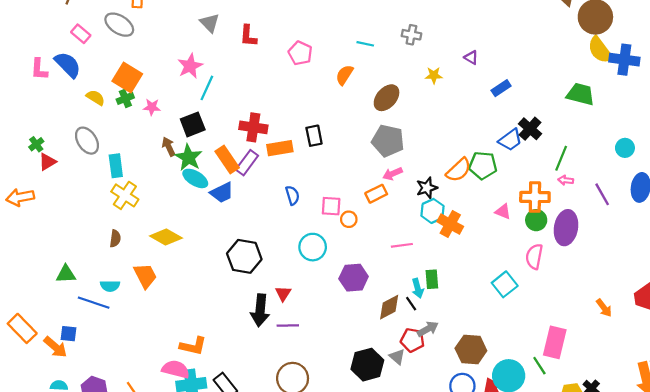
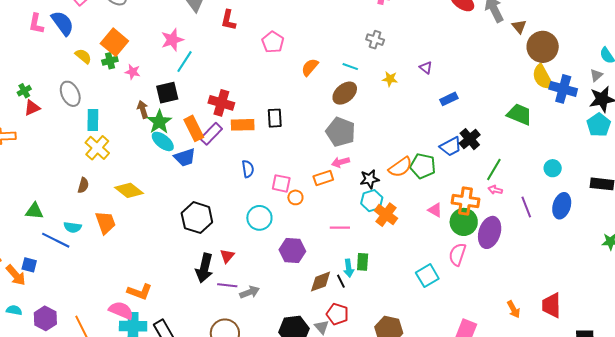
cyan line: (365, 44) -> (350, 67), moved
green circle: (536, 220) -> (464, 222), size x1.4
gray arrow: (428, 329) -> (250, 292), moved

